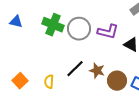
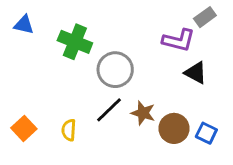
blue triangle: (16, 22) -> (24, 25), moved
gray circle: (79, 29) -> (115, 70), moved
purple L-shape: (108, 32) -> (179, 40), moved

